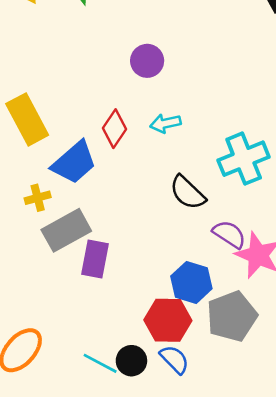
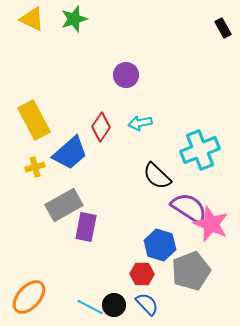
yellow cross: (38, 198) -> (35, 167), moved
purple semicircle: (229, 234) -> (189, 208), size x1.4
red hexagon: (168, 320) -> (142, 274), size x0.7

